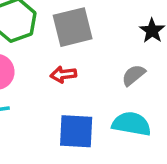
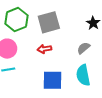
cyan semicircle: (131, 124) -> (83, 75), turned -110

